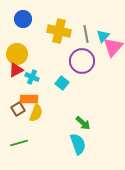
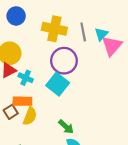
purple circle: (82, 61) -> (64, 61), moved
cyan square: (62, 83) -> (58, 84), size x1.5
green arrow: (83, 123) -> (66, 127), moved

